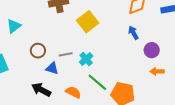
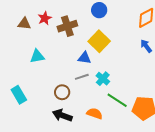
cyan triangle: (14, 26) -> (37, 56), moved, turned 35
brown circle: (38, 51) -> (62, 92), moved
blue triangle: (52, 68) -> (84, 58), moved

